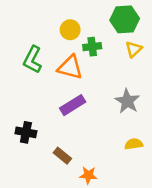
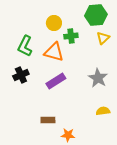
black cross: (26, 132) -> (21, 75), moved, turned -35
brown rectangle: (62, 156) -> (48, 120), turned -40

